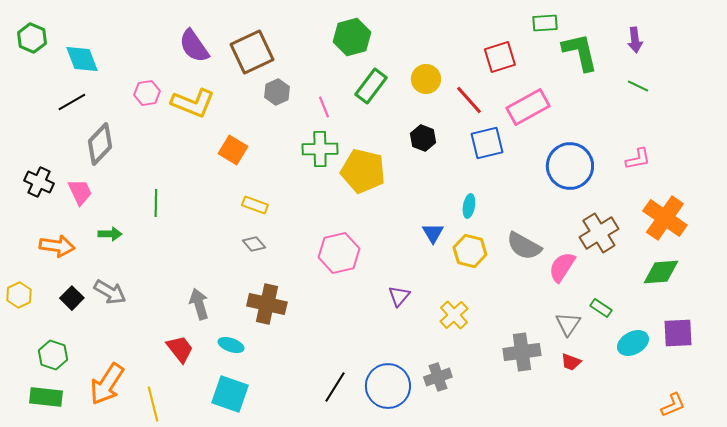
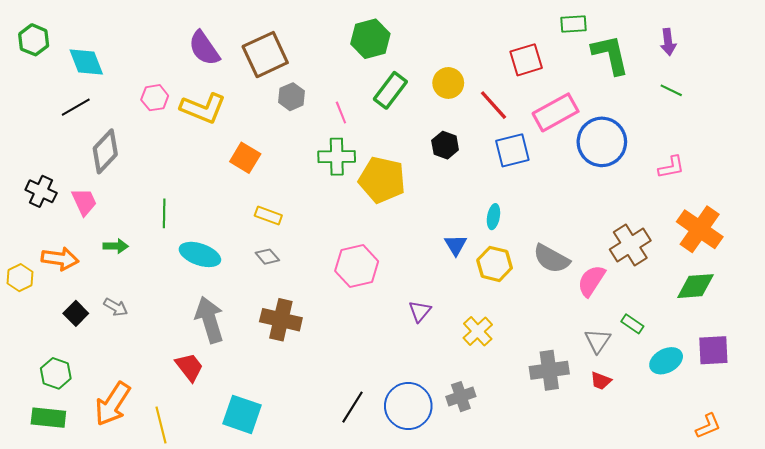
blue circle: (570, 166) -> (602, 142), moved
gray arrow: (110, 292) -> (116, 307), size x0.7
yellow hexagon: (19, 295) -> (20, 278), moved
gray arrow: (199, 304) -> (209, 320), size x1.4
cyan ellipse: (231, 345) -> (200, 254), moved, size x1.5

